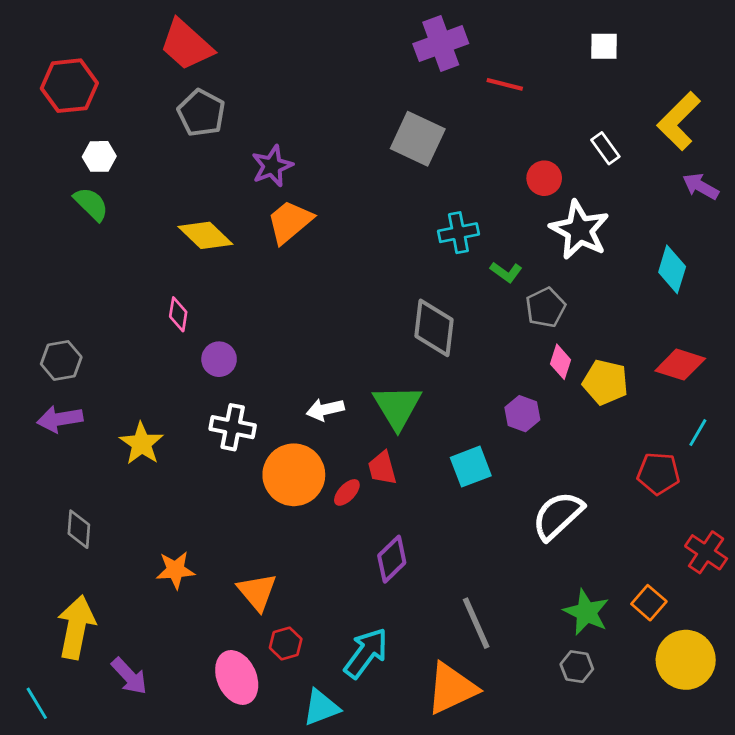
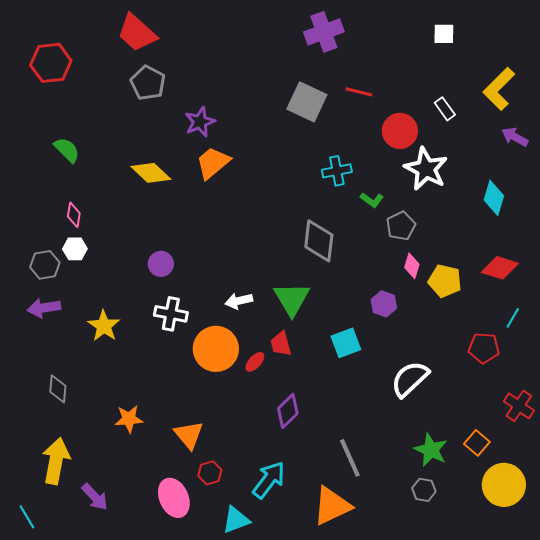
red line: (505, 84) -> (359, 92), moved
white hexagon: (99, 156) -> (75, 249), moved
red circle: (544, 178) -> (400, 131), size x1.4
pink diamond: (178, 314) -> (74, 215), moved

